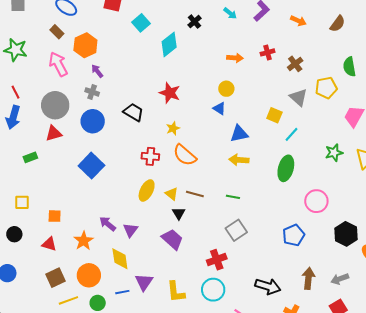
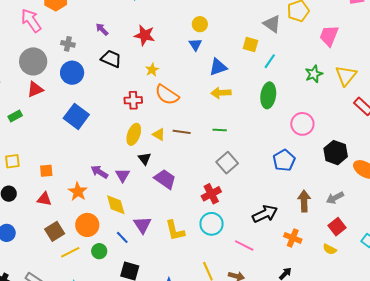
purple arrow: (97, 71) -> (102, 29), moved
blue triangle: (219, 108) -> (195, 45), turned 32
black triangle: (179, 213) -> (145, 159), moved
black arrow: (268, 286) -> (265, 214), turned -35
blue line: (122, 292) -> (122, 237), turned 64

